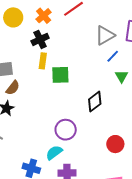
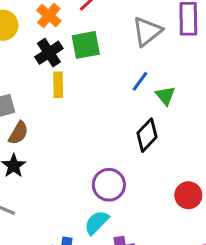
blue line: (113, 56) -> (140, 81), moved
green square: (60, 75) -> (86, 45), moved
green triangle: (122, 76) -> (165, 96), moved

